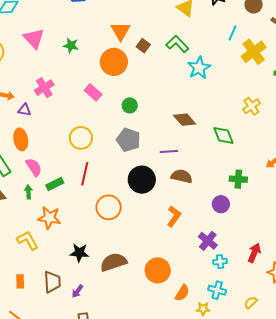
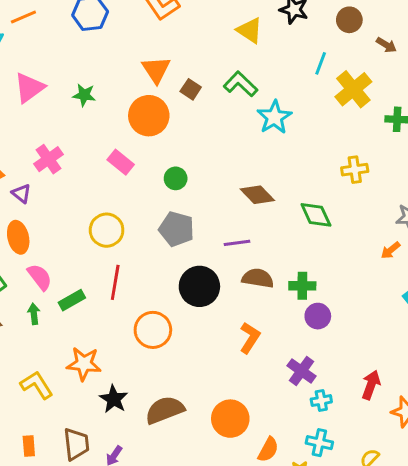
pink triangle: (34, 38) -> (29, 88), turned 40
yellow cross: (251, 106) -> (355, 170), turned 30
purple triangle: (25, 110) -> (21, 193), turned 32
green cross: (238, 179) -> (302, 286), moved
orange star: (49, 218) -> (84, 364), moved
black star: (79, 253) -> (114, 399), turned 30

